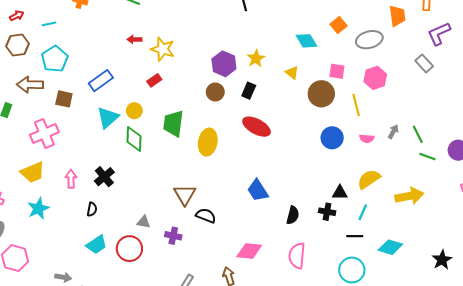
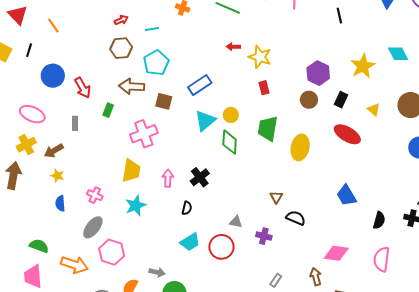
yellow star: (256, 59) -> (363, 66), moved, size x1.4
yellow triangle: (292, 73) -> (374, 109), moved
red rectangle: (154, 80) -> (264, 88), moved, turned -72
yellow trapezoid: (33, 172) -> (131, 171), turned -60
brown triangle: (185, 195) -> (276, 197), size x0.6

